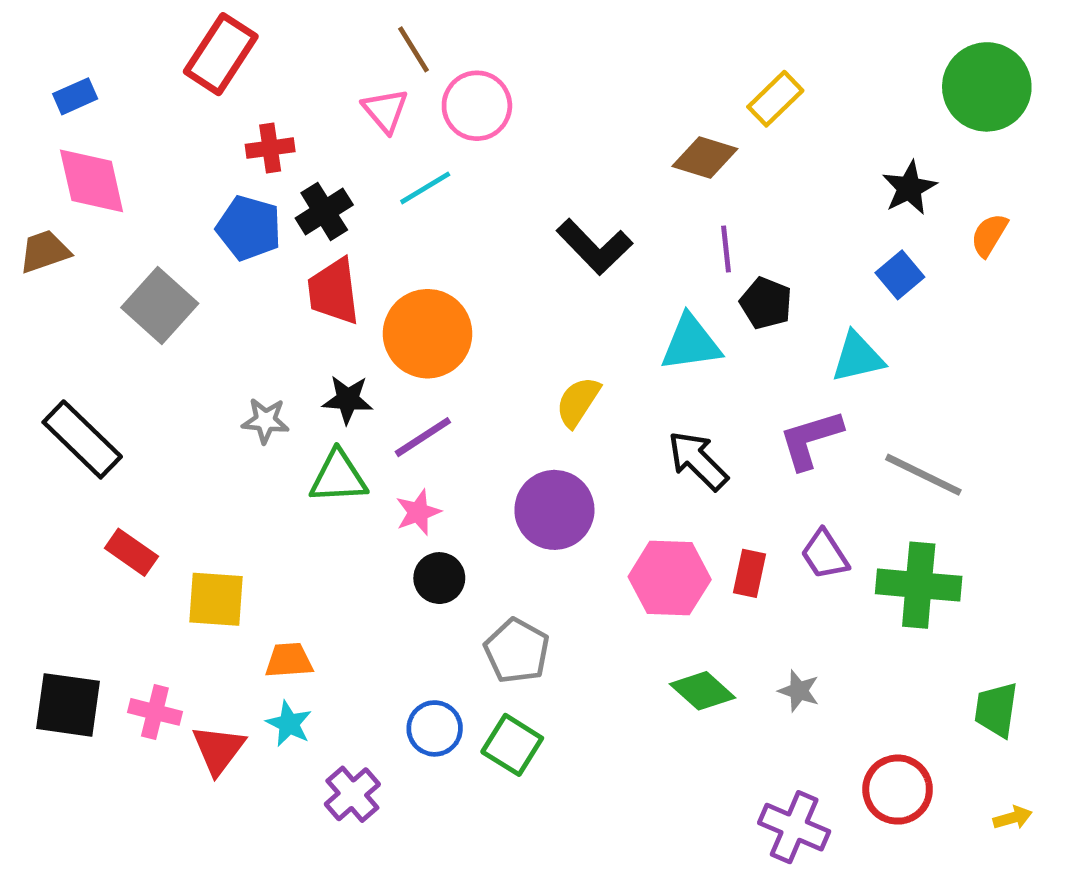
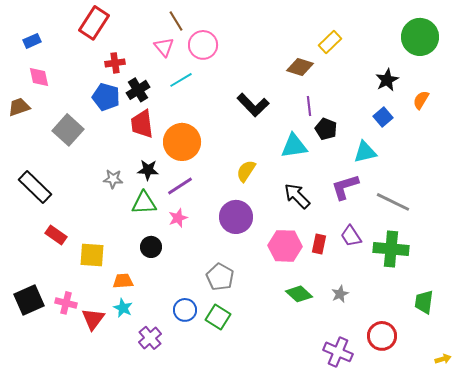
pink diamond: (92, 181) -> (39, 77), size x0.7
black circle: (439, 578) -> (151, 247), moved
gray star: (799, 691) -> (340, 294), turned 30
black square: (68, 705) -> (29, 300), turned -32
yellow arrow: (1013, 818) -> (443, 359), moved

